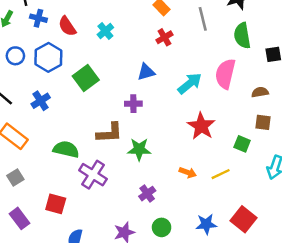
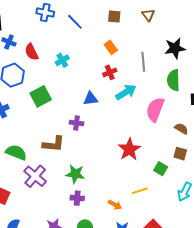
cyan arrow: (190, 83) -> (126, 92), moved
brown semicircle: (260, 92) -> (181, 129), turned 32
green star: (139, 149) -> (75, 174), moved
orange arrow: (188, 172) -> (115, 205), moved
purple cross: (147, 194) -> (77, 198), turned 32

